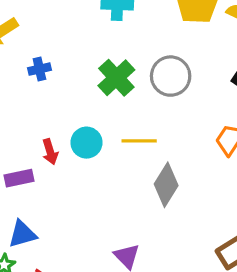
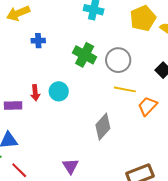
green cross: (116, 78) -> (85, 55), turned -30
yellow line: (139, 141) -> (125, 89), moved

